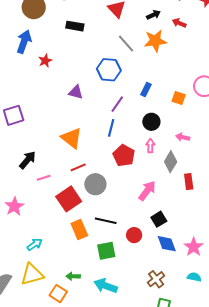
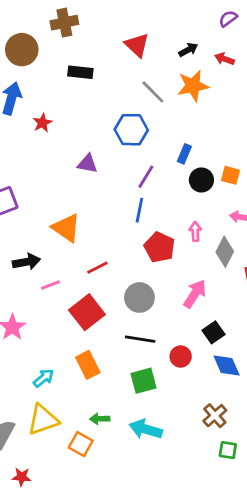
orange square: (179, 98) -> (230, 175), moved
black circle: (151, 122) -> (201, 180), moved
orange triangle: (72, 138) -> (66, 228), moved
black arrow: (27, 160) -> (27, 262), turned 42
gray circle: (95, 184) -> (139, 297), moved
orange rectangle: (79, 229) -> (88, 365), moved

